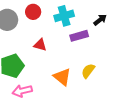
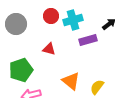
red circle: (33, 12) -> (51, 16), moved
yellow semicircle: (88, 71) -> (97, 87), moved

